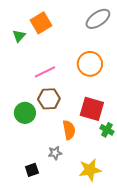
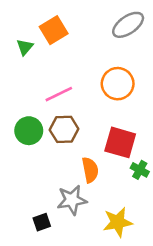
green circle: (25, 113) -> (29, 131), moved
gray star: (55, 153) -> (72, 200), size x1.6

